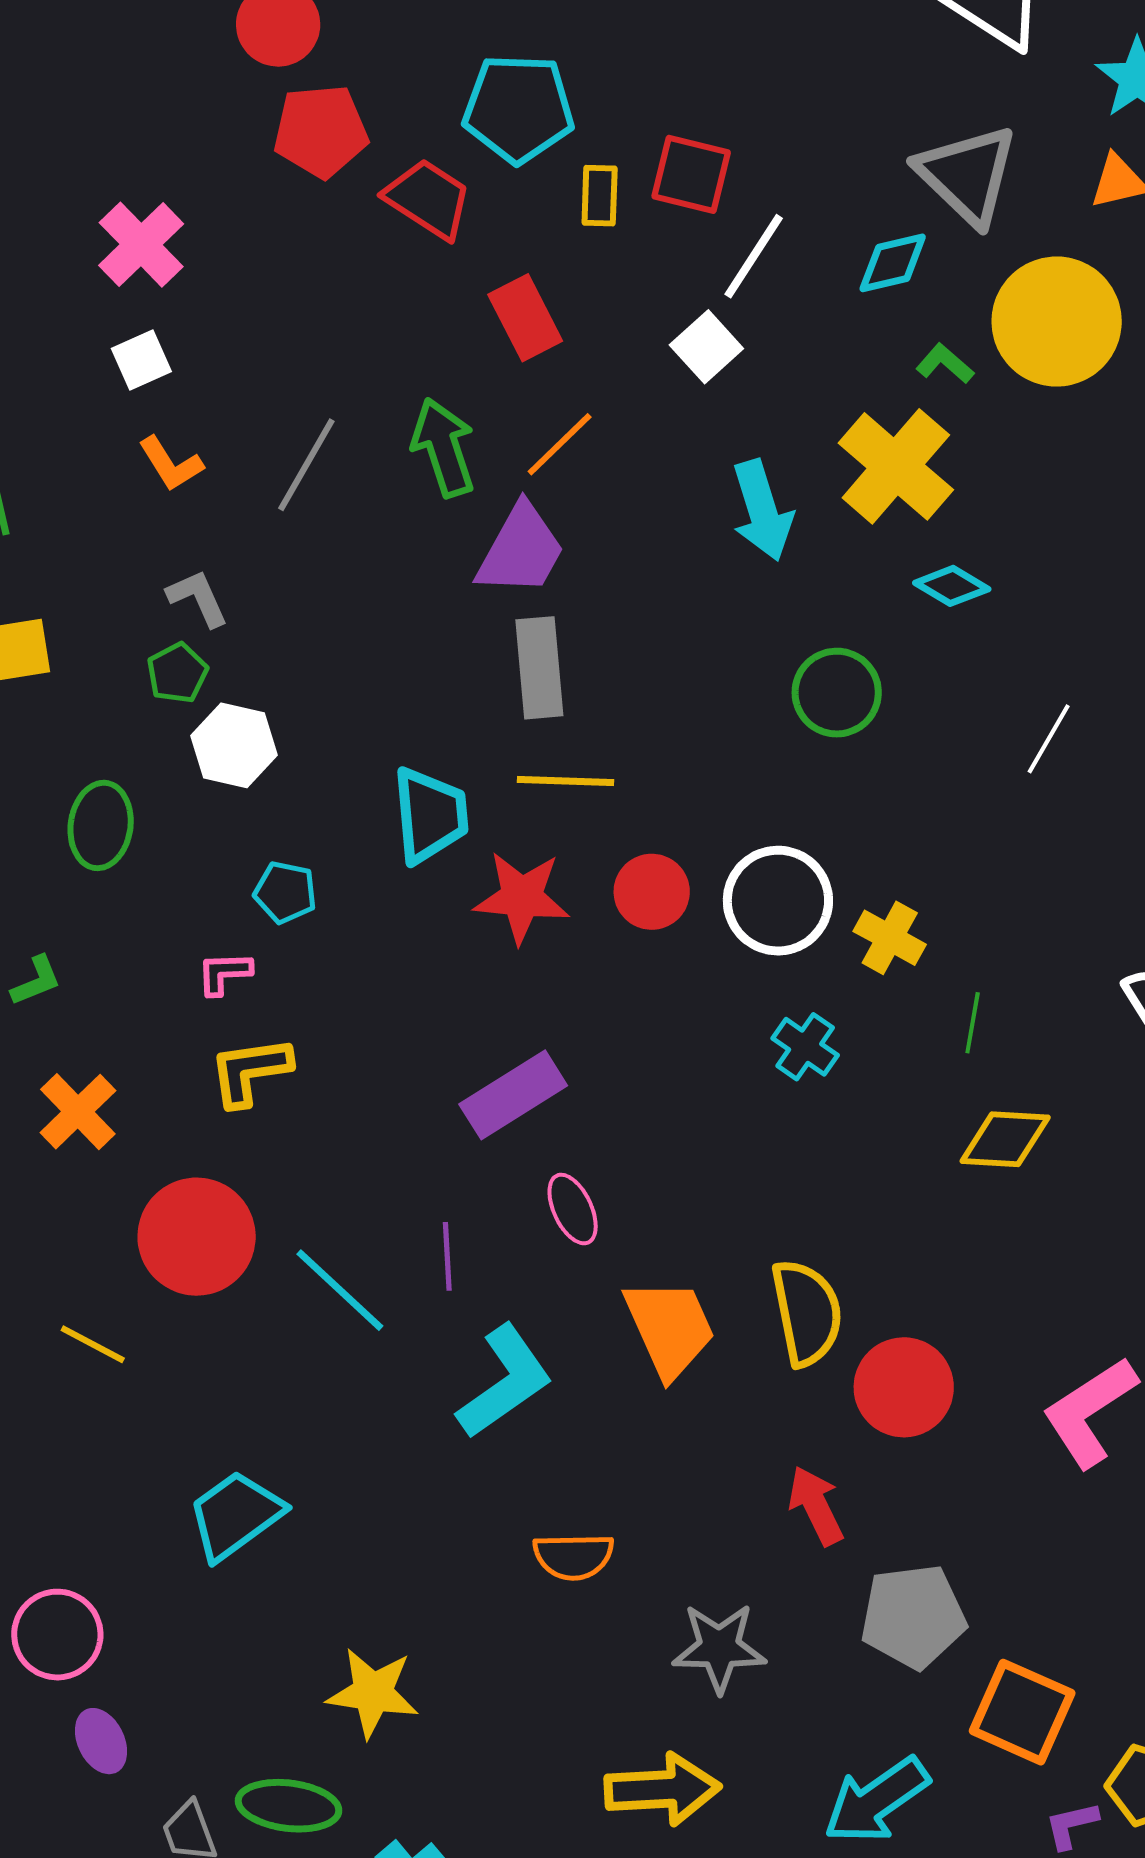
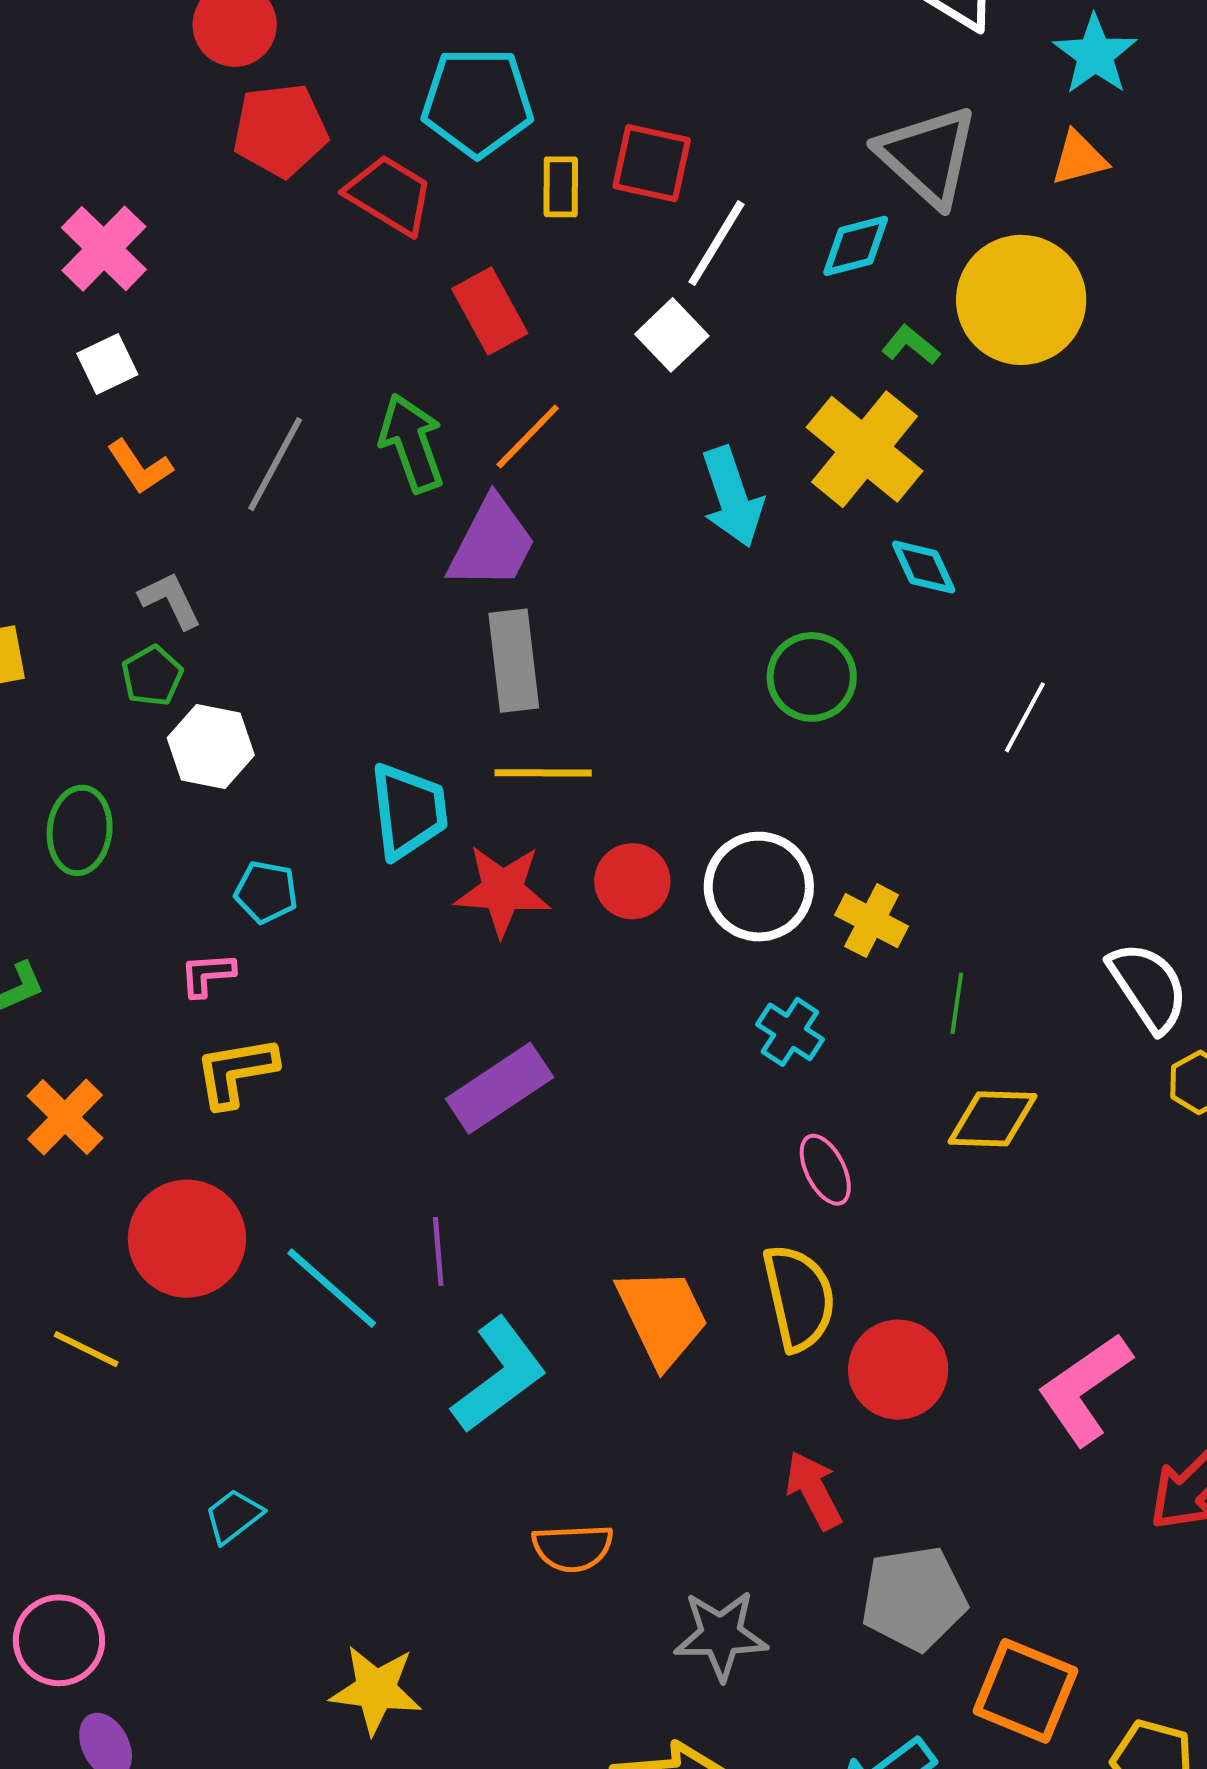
cyan diamond: (952, 586) -> (924, 567), turned 36
pink ellipse: (573, 1209) -> (825, 1170), moved
cyan trapezoid: (235, 1515) -> (234, 1516), size x0.6

